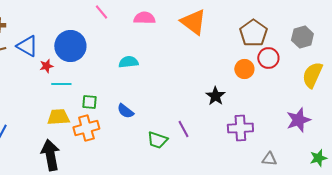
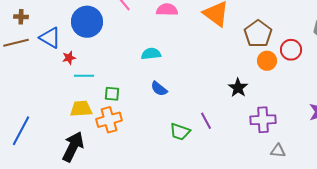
brown pentagon: (253, 33) -> (258, 34), moved
blue circle: (70, 46) -> (87, 22), moved
blue semicircle: (125, 111) -> (159, 89), moved
black arrow: (50, 155) -> (73, 147), turned 36
gray triangle: (269, 159) -> (278, 151), moved

